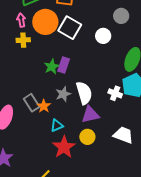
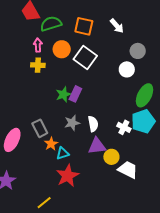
orange circle: (45, 22) -> (62, 49), size x0.7
white circle: (103, 36) -> (127, 69), moved
white semicircle: (84, 93) -> (93, 124), size x0.7
orange star: (44, 106) -> (51, 144), moved
yellow circle: (87, 137) -> (111, 157), moved

